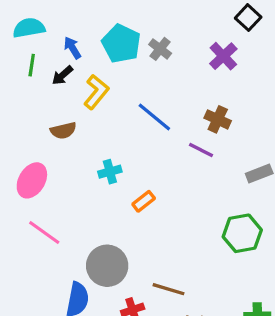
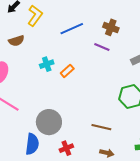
blue line: (154, 117) -> (72, 29), turned -60
orange rectangle: (144, 201) -> (67, 71), moved
brown line: (169, 289) -> (101, 127), moved

